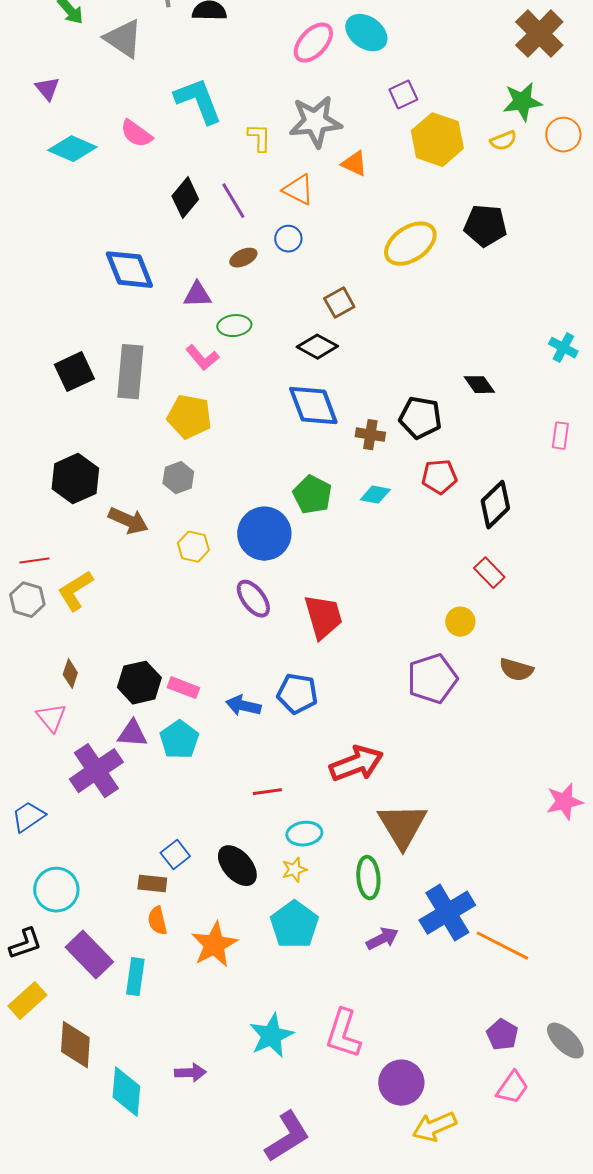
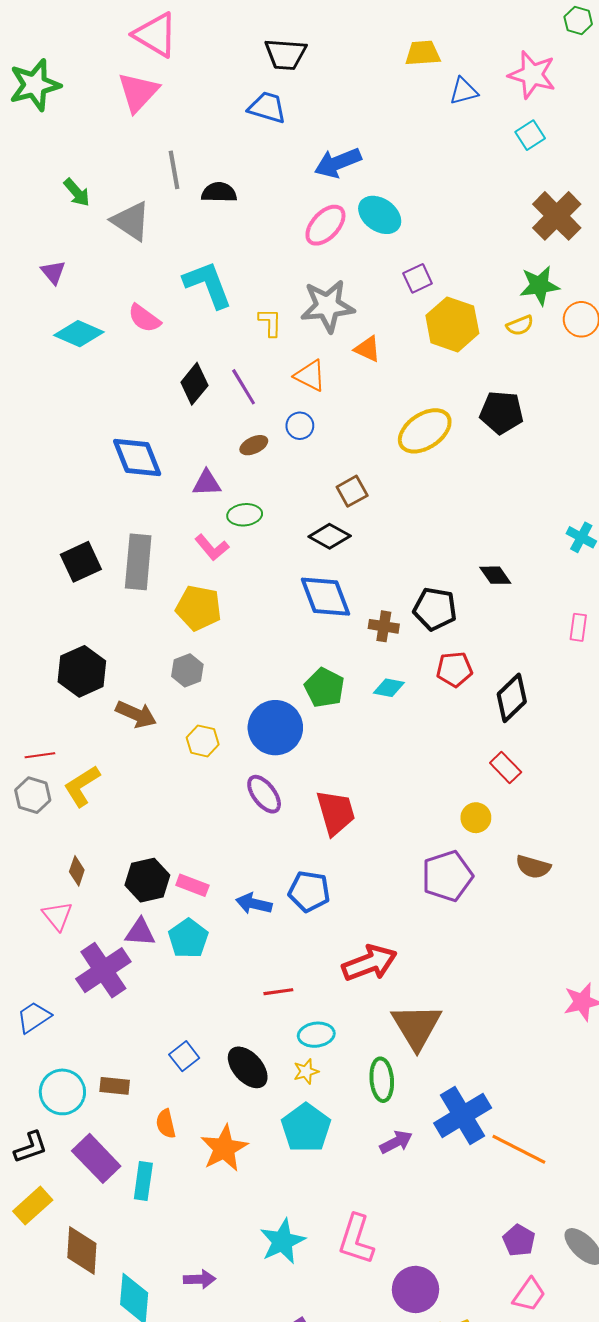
brown rectangle: (152, 884) -> (115, 1086), moved

